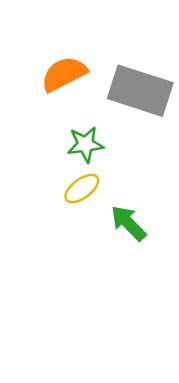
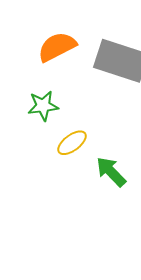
green star: (85, 144) -> (43, 106), moved

